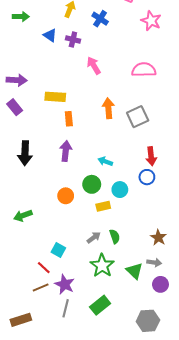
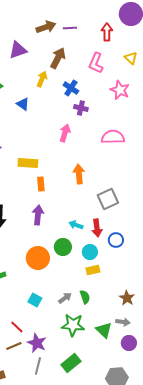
purple cross: (73, 39) -> (81, 108), moved
pink arrow: (94, 66) -> (65, 133), turned 48
gray square: (138, 117) -> (108, 199), moved
red arrow: (151, 156) -> (97, 228), moved
orange circle: (66, 196) -> (38, 258), size x1.5
yellow rectangle: (103, 206) -> (93, 270), moved
cyan square: (58, 250) -> (35, 300), moved
green star: (102, 266) -> (73, 325), turned -30

